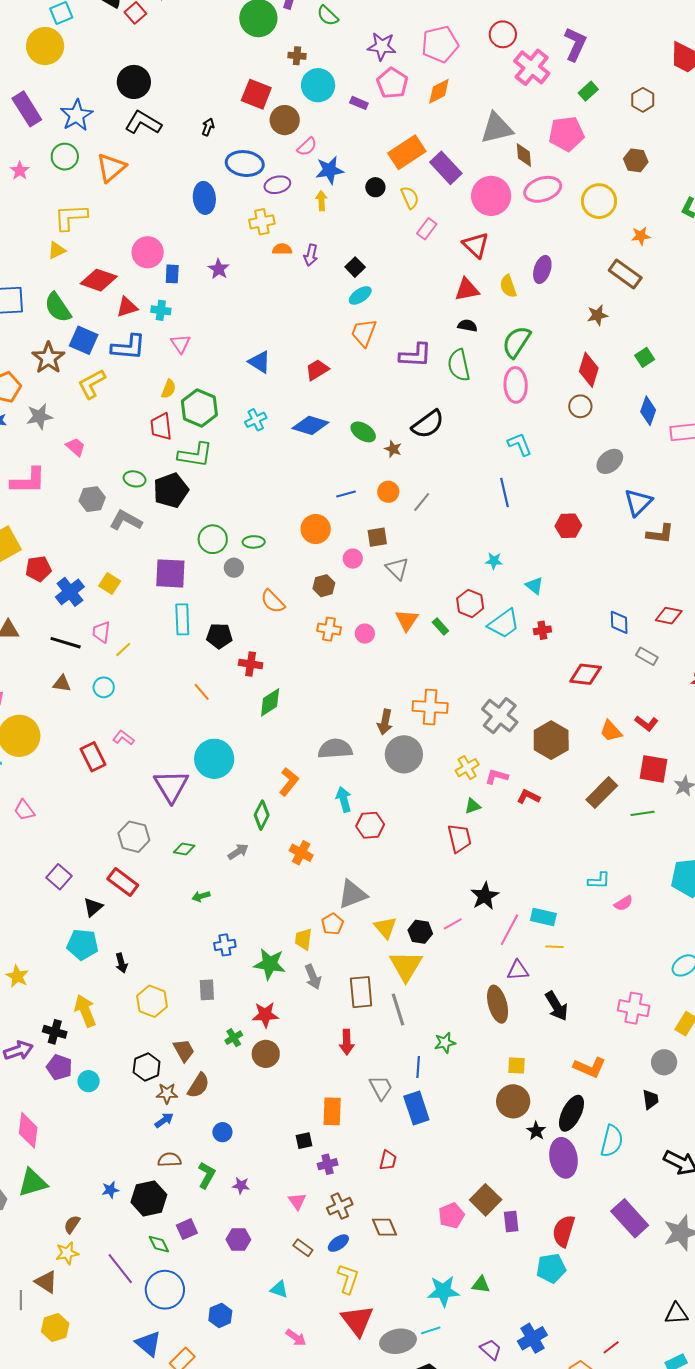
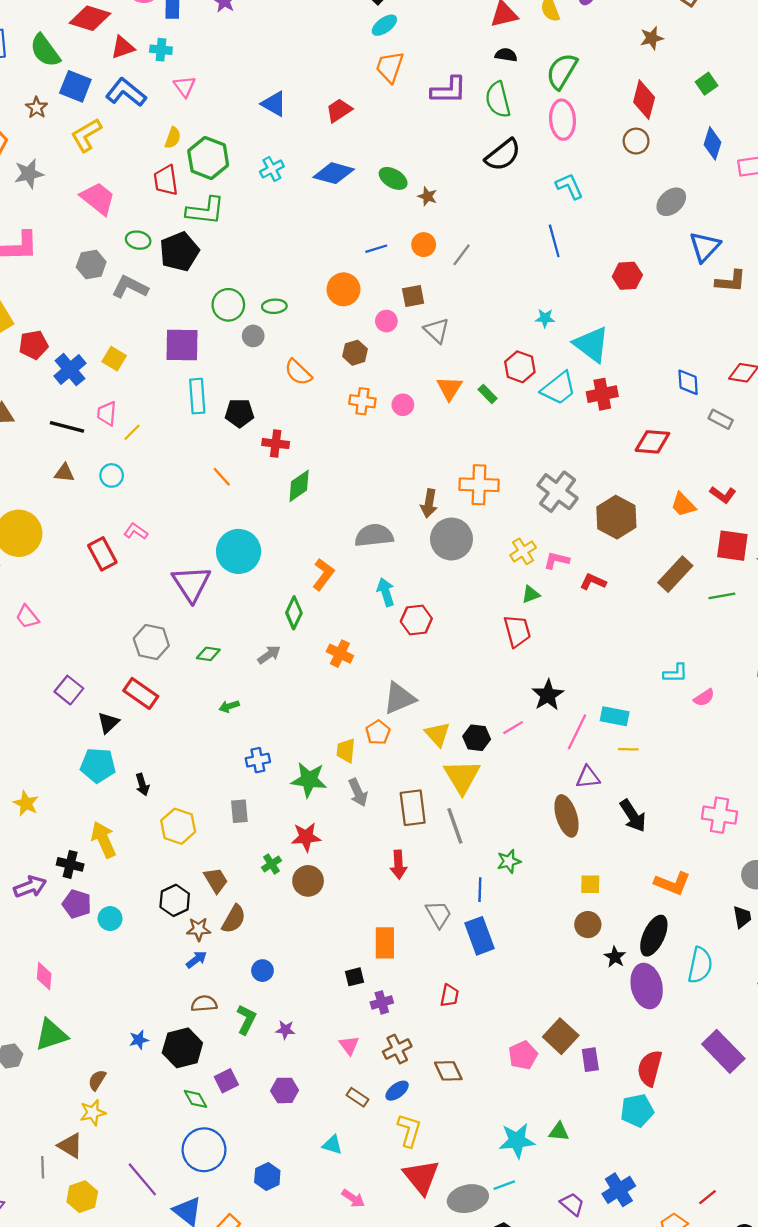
blue L-shape: (128, 347) -> (126, 92), turned -144
brown star: (48, 358) -> (37, 108), size x0.6
black semicircle: (428, 424) -> (503, 155), moved
pink trapezoid: (76, 447) -> (98, 198), moved, size x1.6
cyan triangle: (534, 586) -> (591, 344), size x1.8
red cross: (542, 630) -> (602, 394), size x1.5
brown circle: (513, 1101) -> (588, 925), size x0.7
pink diamond: (28, 1130) -> (44, 976), size x0.7
purple line: (120, 1269) -> (142, 1179), moved

